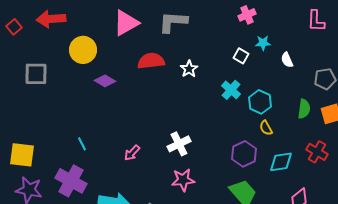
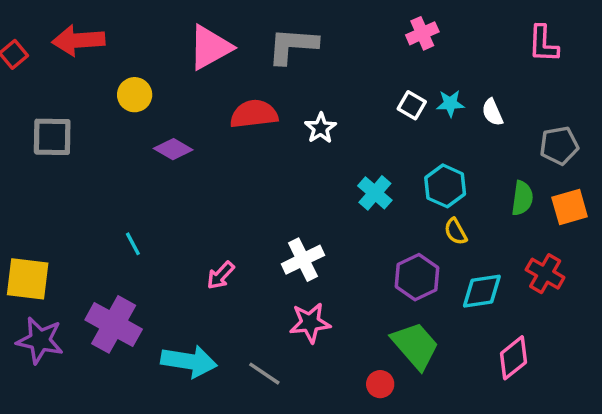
cyan star: (263, 43) -> (450, 103), moved
yellow circle: (83, 50) -> (135, 95), size x0.7
cyan cross: (231, 90) -> (375, 193), moved
cyan line: (82, 144) -> (133, 244), moved

